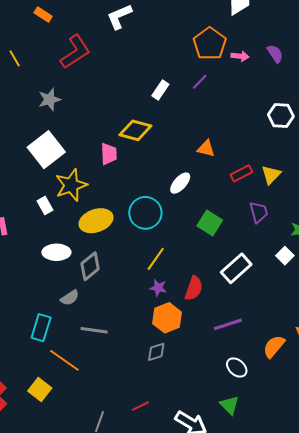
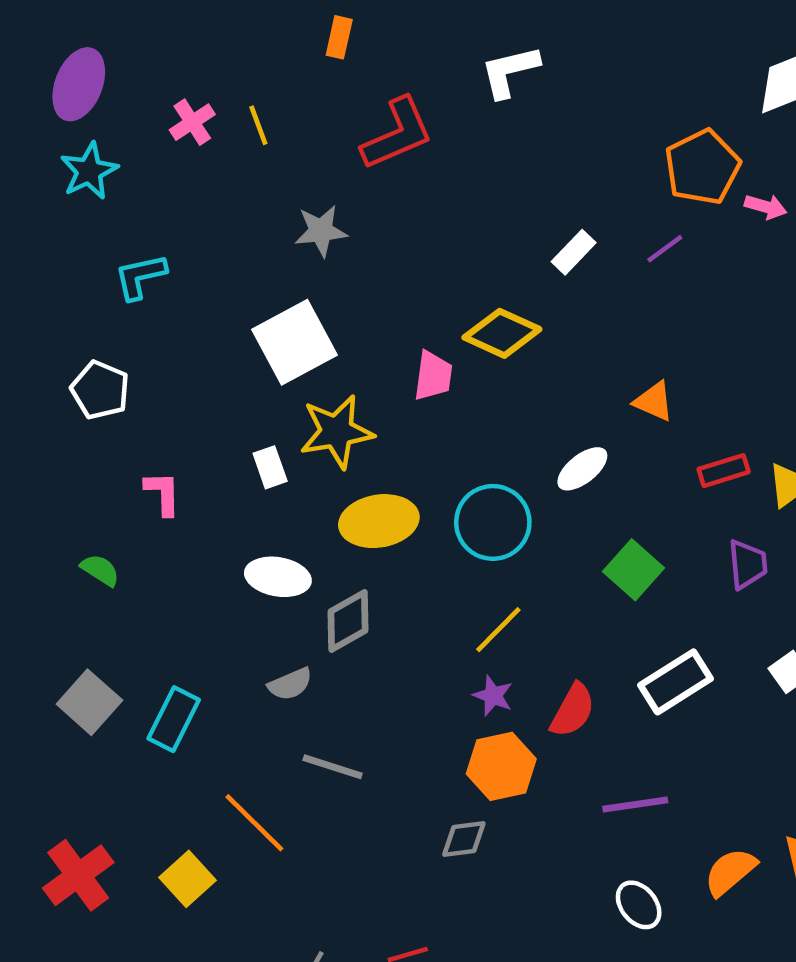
orange rectangle: (43, 14) -> (339, 37), turned 60
cyan rectangle: (41, 328) -> (174, 719), moved

